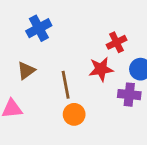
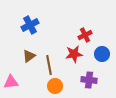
brown triangle: (26, 71) -> (29, 56), moved
purple cross: (129, 95) -> (89, 80), moved

